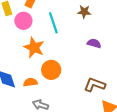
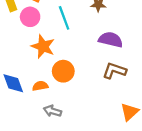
purple semicircle: (94, 43) -> (111, 40), size x1.5
brown L-shape: (95, 85) -> (114, 71), moved

